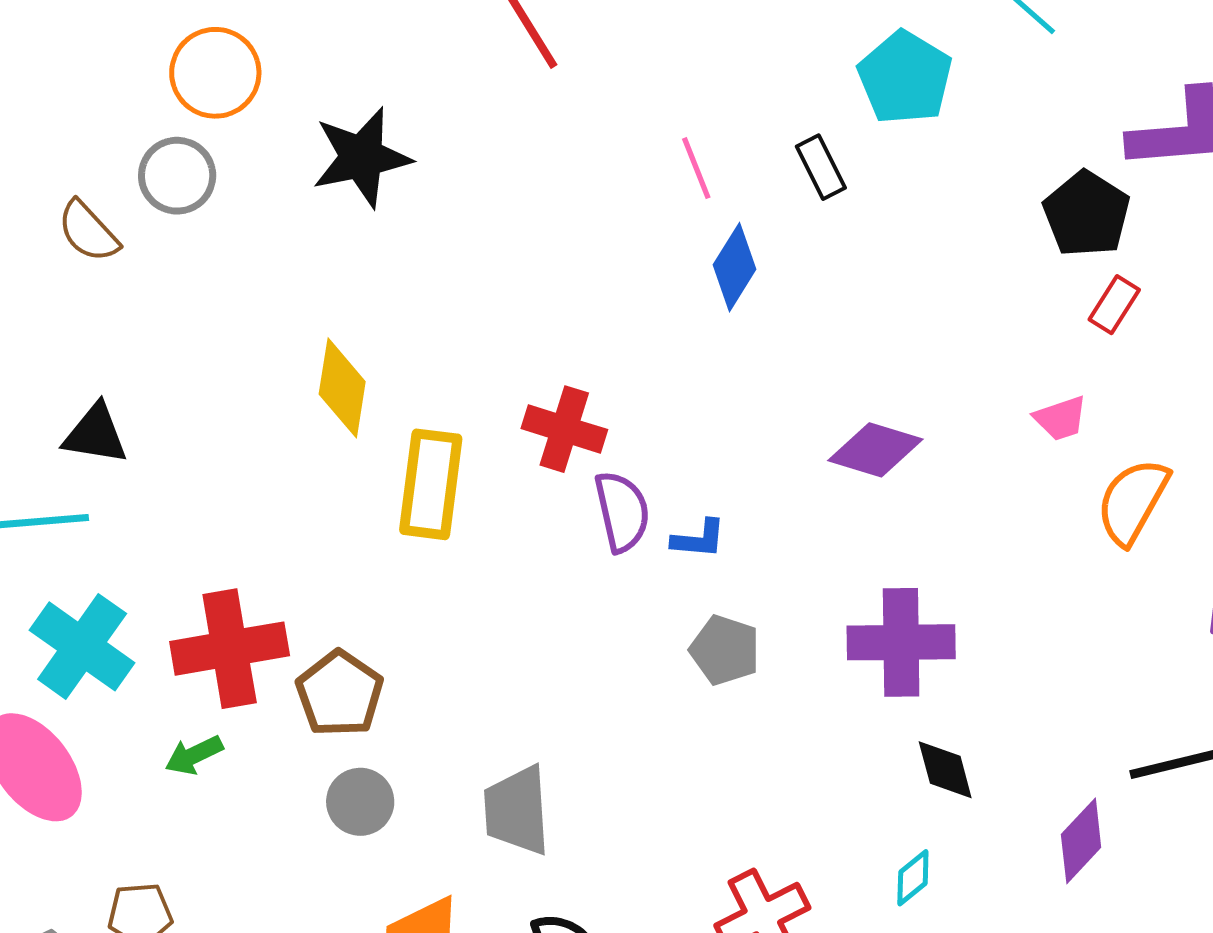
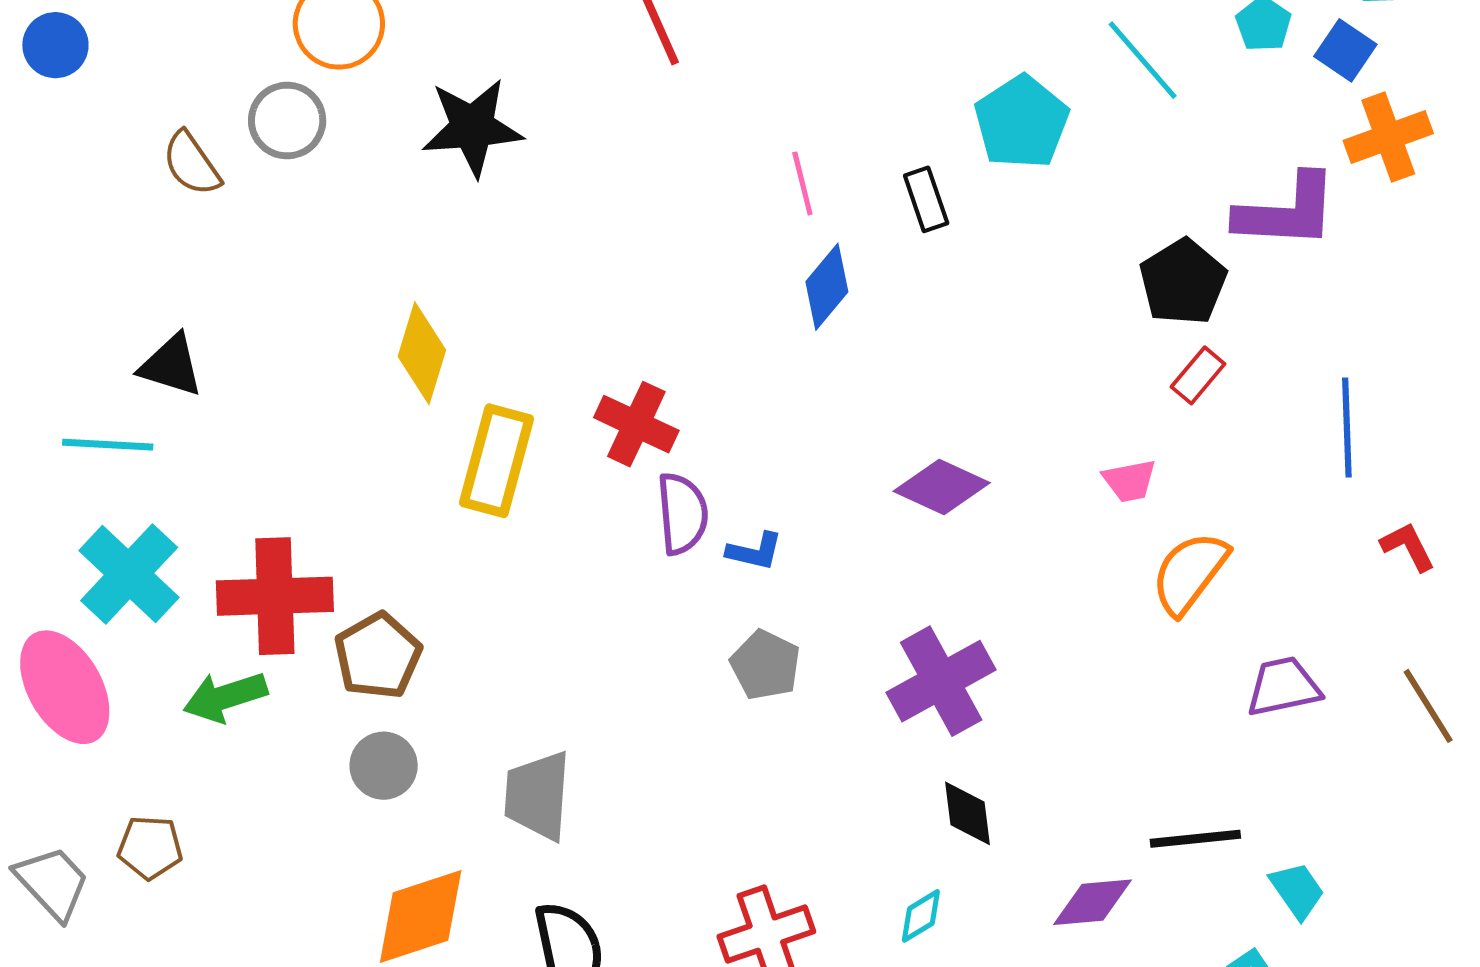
purple cross: (901, 642) -> (941, 681), turned -36
green arrow: (194, 755) -> (225, 697), size x1.4
purple diamond: (1081, 841) -> (1092, 902), turned 34

